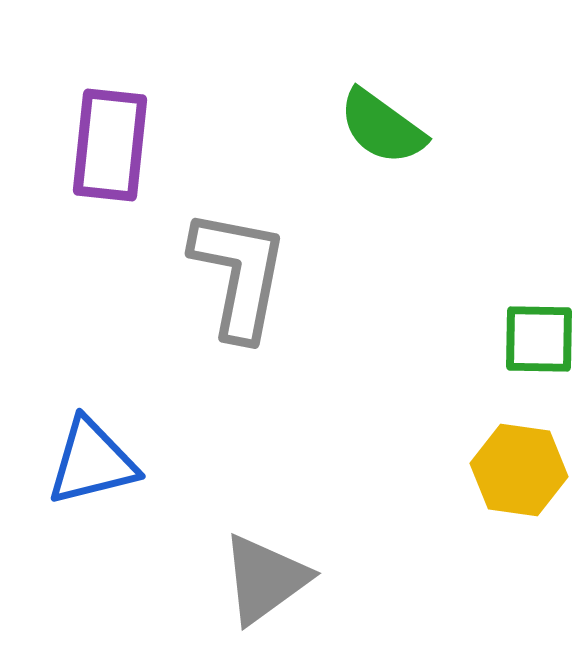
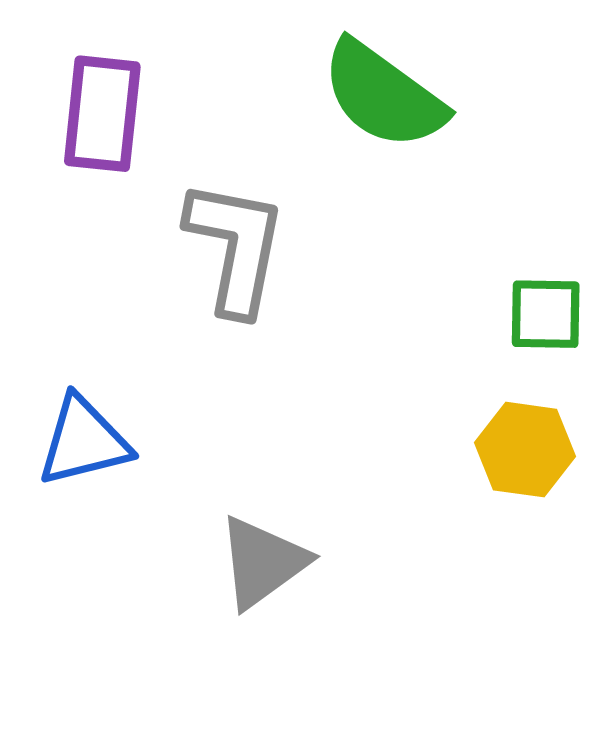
green semicircle: (382, 127) -> (383, 95), size x1.4

